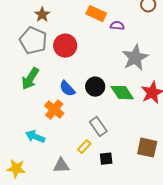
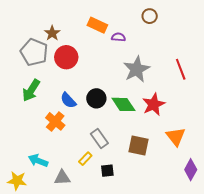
brown star: (42, 15) -> (52, 33), moved
cyan arrow: (35, 137) -> (38, 161), moved
brown square: (147, 148) -> (139, 146), moved

